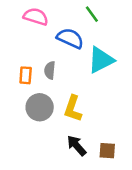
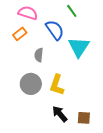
blue semicircle: (70, 38) -> (55, 30), turned 30
cyan triangle: (101, 60) -> (79, 47), turned -30
orange rectangle: (26, 75) -> (20, 34), moved, turned 48

